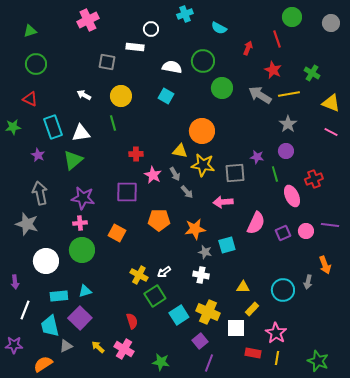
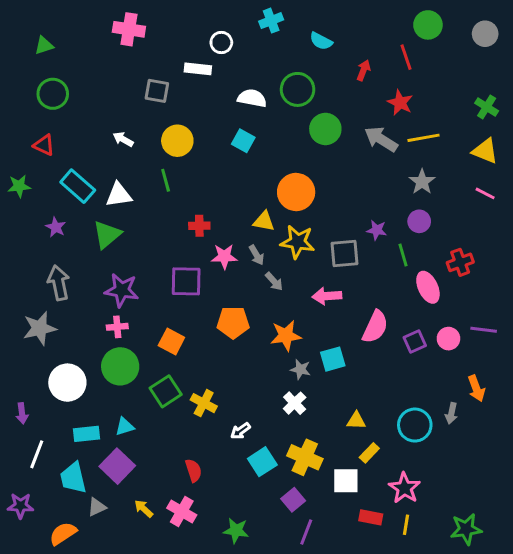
pink cross: (88, 20) -> (129, 29), turned 35
green cross: (312, 73) -> (487, 107), moved
cyan rectangle: (53, 127) -> (78, 186), turned -30
pink star: (153, 175) -> (224, 256), turned -30
gray star: (27, 224) -> (40, 328), turned -30
white arrow: (164, 272) -> (240, 431), moved
white cross: (201, 275) -> (295, 403), turned 35
green square: (155, 296) -> (166, 391), moved
green star: (318, 361) -> (466, 529), turned -30

